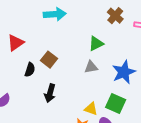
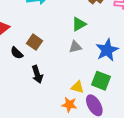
black semicircle: (30, 70) -> (17, 53), turned 120
black arrow: (50, 93) -> (37, 74), turned -30

